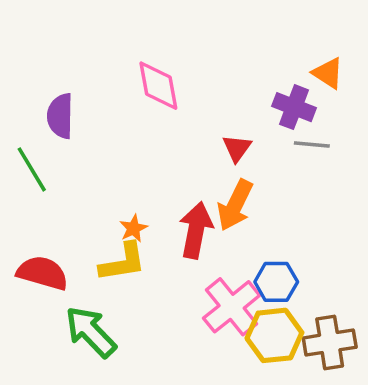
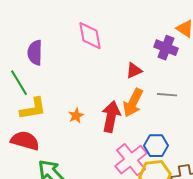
gray line: (312, 145) -> (167, 95), moved
red triangle: (237, 148) -> (134, 71), turned 30
yellow L-shape: (123, 262) -> (33, 109), moved

